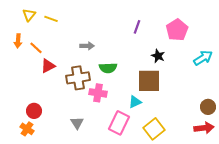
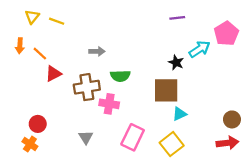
purple line: (137, 27) -> (177, 18), moved, turned 64
pink pentagon: (177, 30) -> (226, 33), moved
cyan arrow: (203, 58) -> (200, 49), moved
cyan triangle: (135, 102) -> (179, 114), moved

